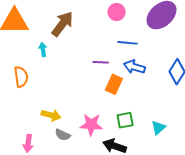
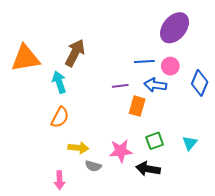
pink circle: (117, 12) -> (170, 66), moved
cyan arrow: (43, 49) -> (59, 82), size x1.5
orange semicircle: (21, 77) -> (60, 117), moved, turned 45

